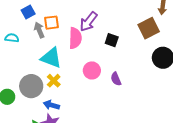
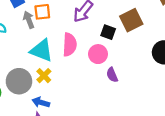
brown square: (149, 28) -> (131, 20), moved
pink semicircle: (75, 38) -> (70, 45), moved
pink circle: (92, 70) -> (98, 54), moved

